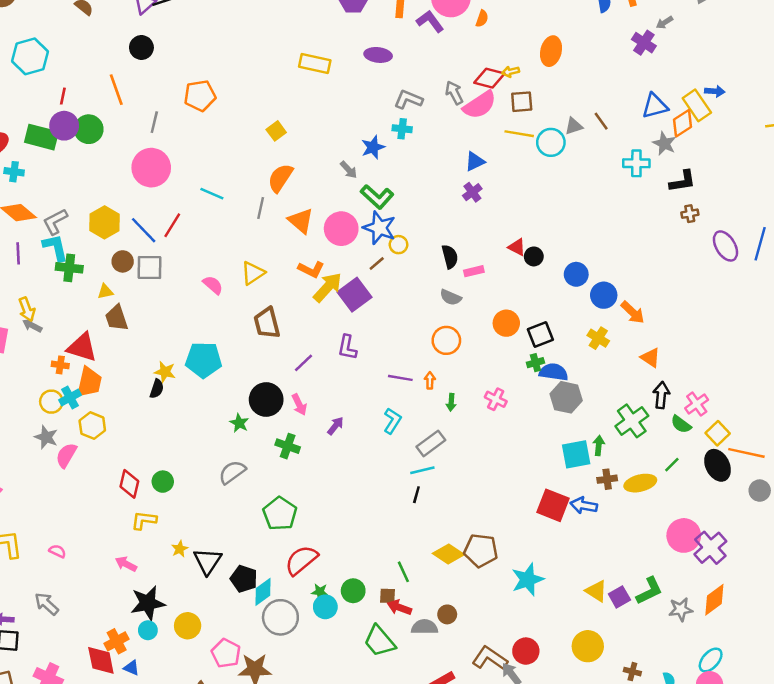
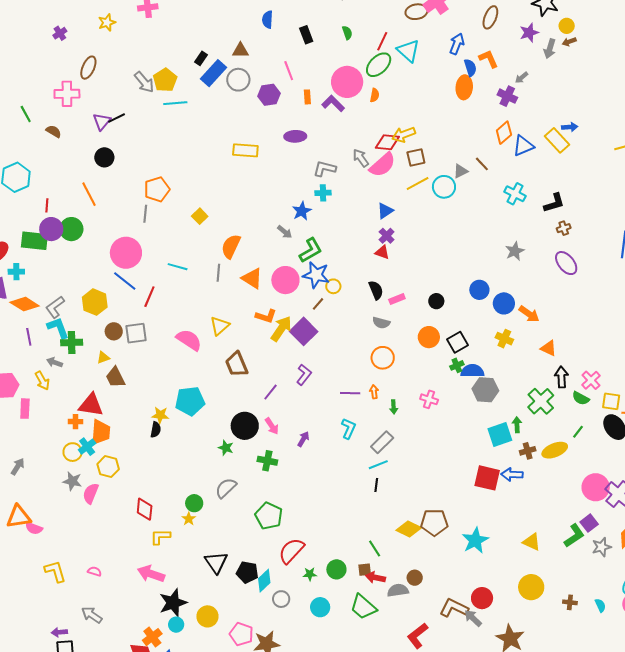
orange ellipse: (551, 51) -> (464, 87), moved
yellow arrow: (511, 72) -> (404, 135), size x1.6
gray line: (154, 122) -> (145, 214), moved
orange diamond: (683, 123) -> (504, 133), moved
yellow square: (276, 131) -> (200, 216), moved
yellow line: (519, 134) -> (418, 183), turned -30
gray star: (664, 143) -> (515, 251), moved, turned 30
cyan cross: (636, 163) -> (515, 194), turned 35
green L-shape: (377, 197) -> (311, 250), turned -64
blue line: (144, 230) -> (125, 281), moved
purple ellipse: (725, 246) -> (566, 263), moved
red triangle: (517, 247) -> (382, 252), moved
black circle: (534, 256) -> (436, 301), moved
pink semicircle: (213, 285) -> (189, 340), size x1.5
gray arrow: (32, 326) -> (55, 362), moved
purple L-shape: (347, 347) -> (304, 375), turned -145
yellow square: (718, 433) -> (611, 401), turned -30
green circle: (163, 482) -> (194, 503), moved
yellow star: (180, 549) -> (189, 519), moved
pink arrow: (126, 564) -> (151, 574), size x1.5
purple square: (619, 597) -> (589, 523), moved
cyan circle: (325, 607) -> (320, 607), moved
gray circle: (280, 617) -> (281, 599), size x0.6

